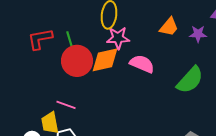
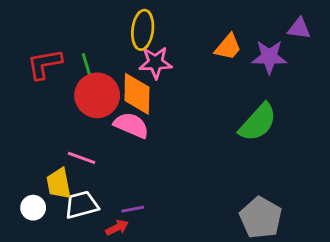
purple star: (198, 34) -> (269, 57), size x1.4
orange diamond: (105, 60) -> (137, 94), turned -76
pink semicircle: (142, 64) -> (131, 125), moved

